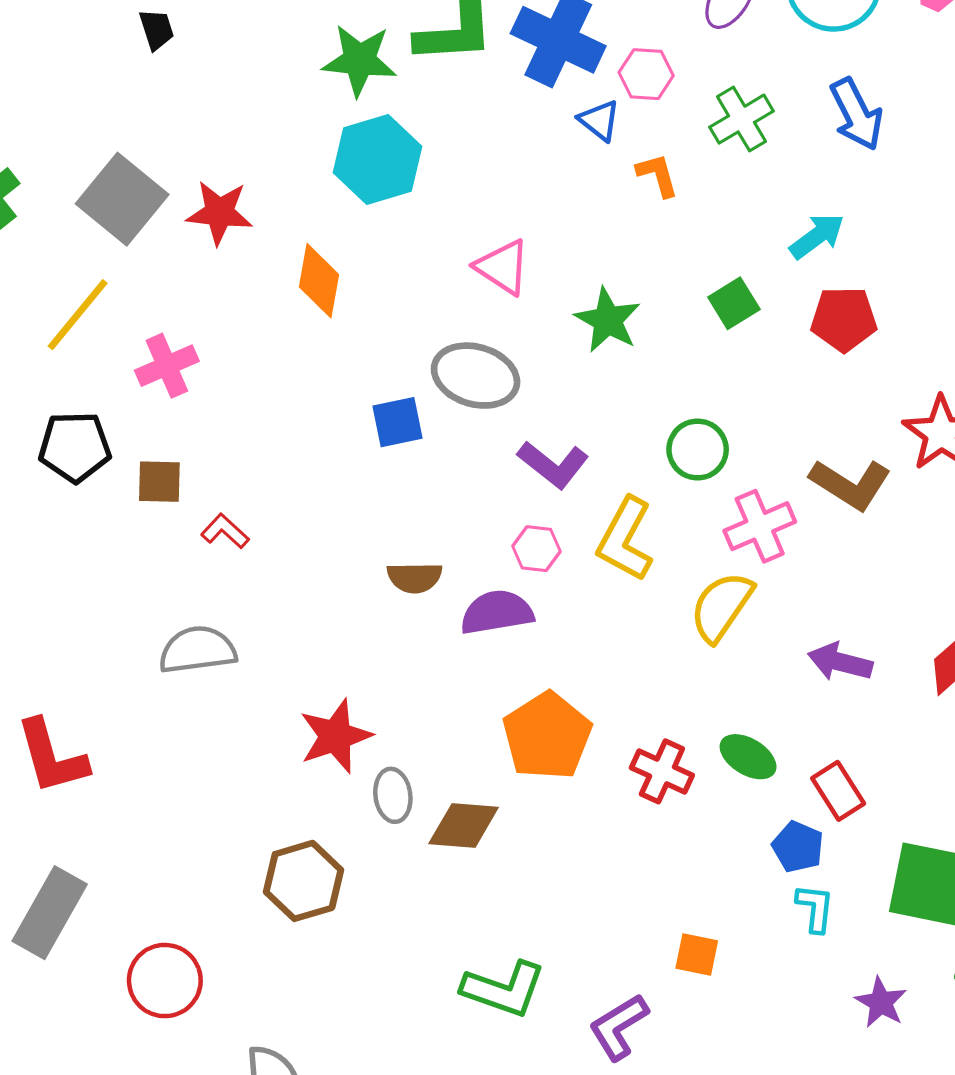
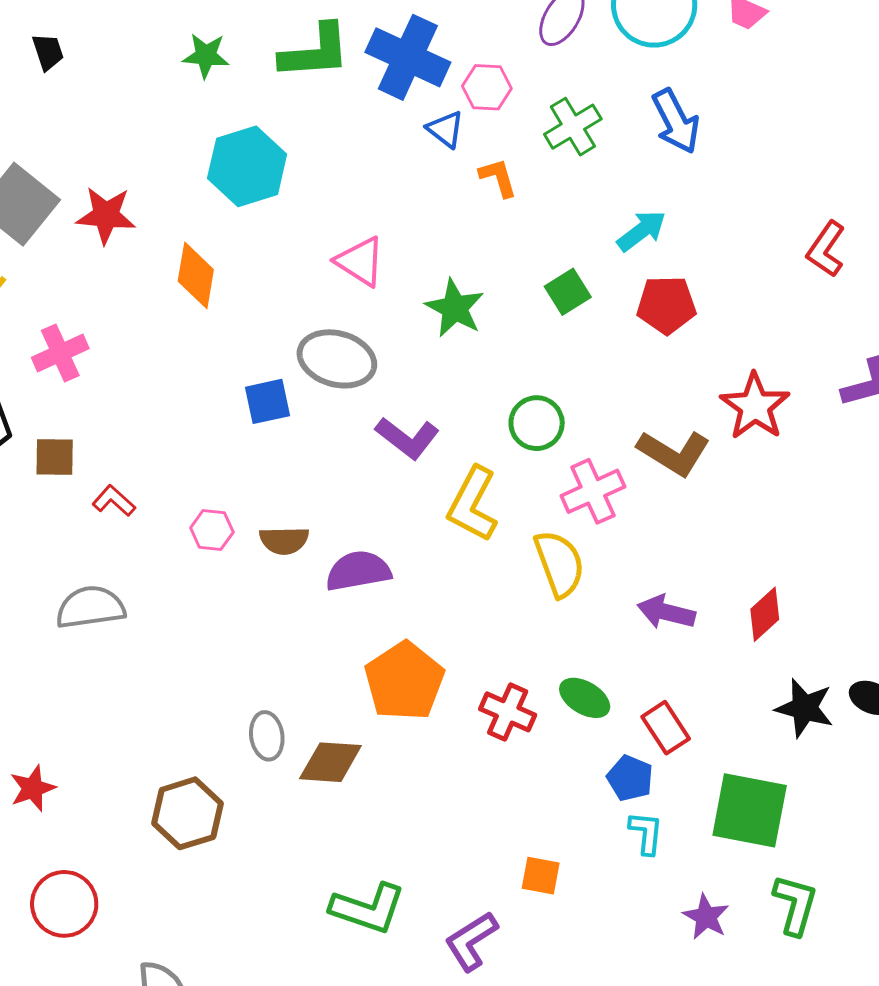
green star: (359, 60) -> (206, 56), moved, size x0.7
pink hexagon: (536, 549) -> (212, 530), moved
yellow semicircle: (721, 607) -> (559, 564), turned 126
red star: (335, 736) -> (33, 788), moved, size x0.7

